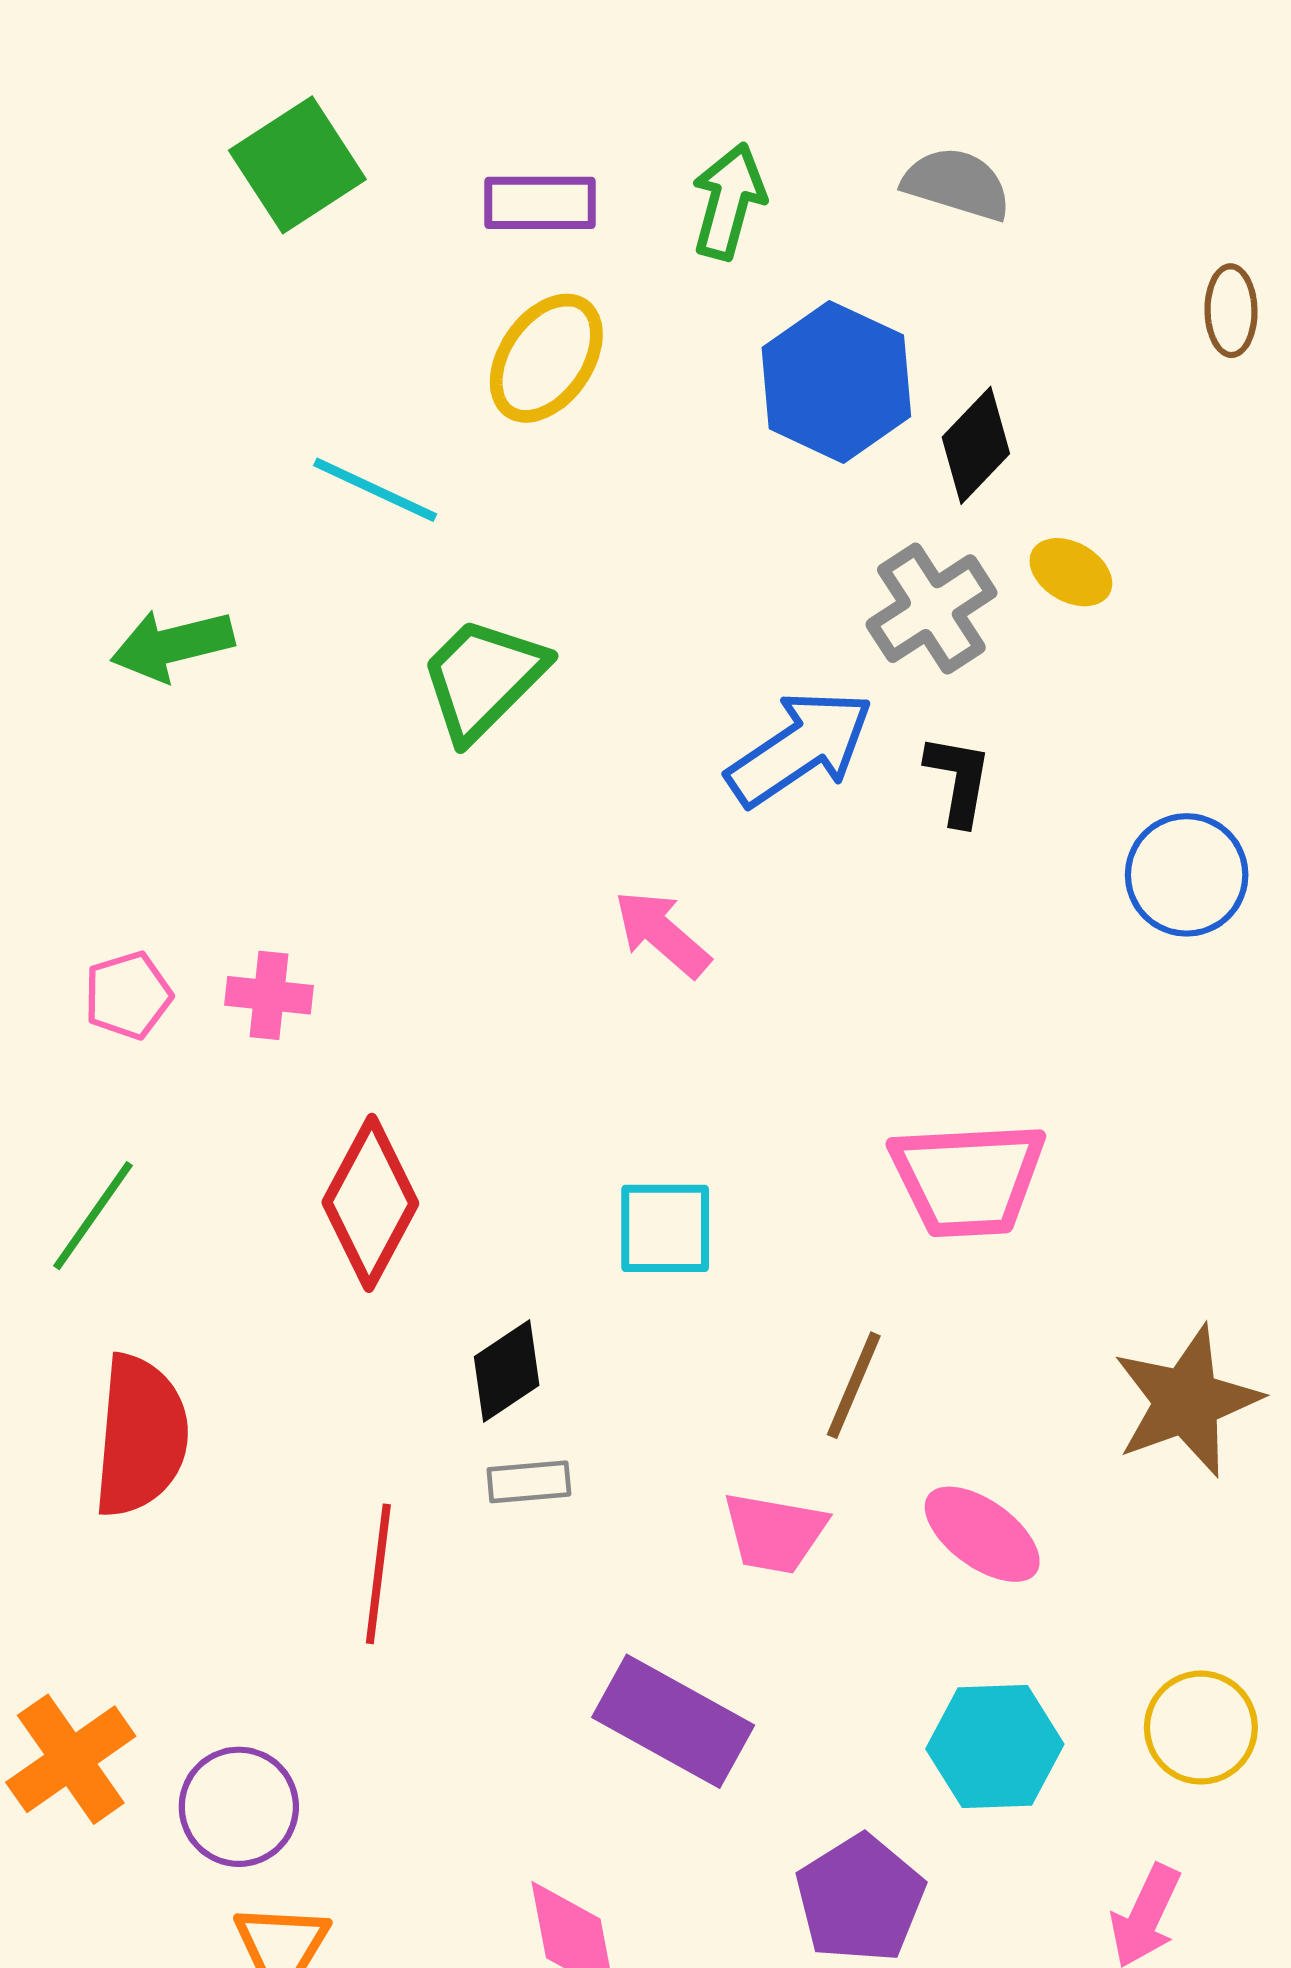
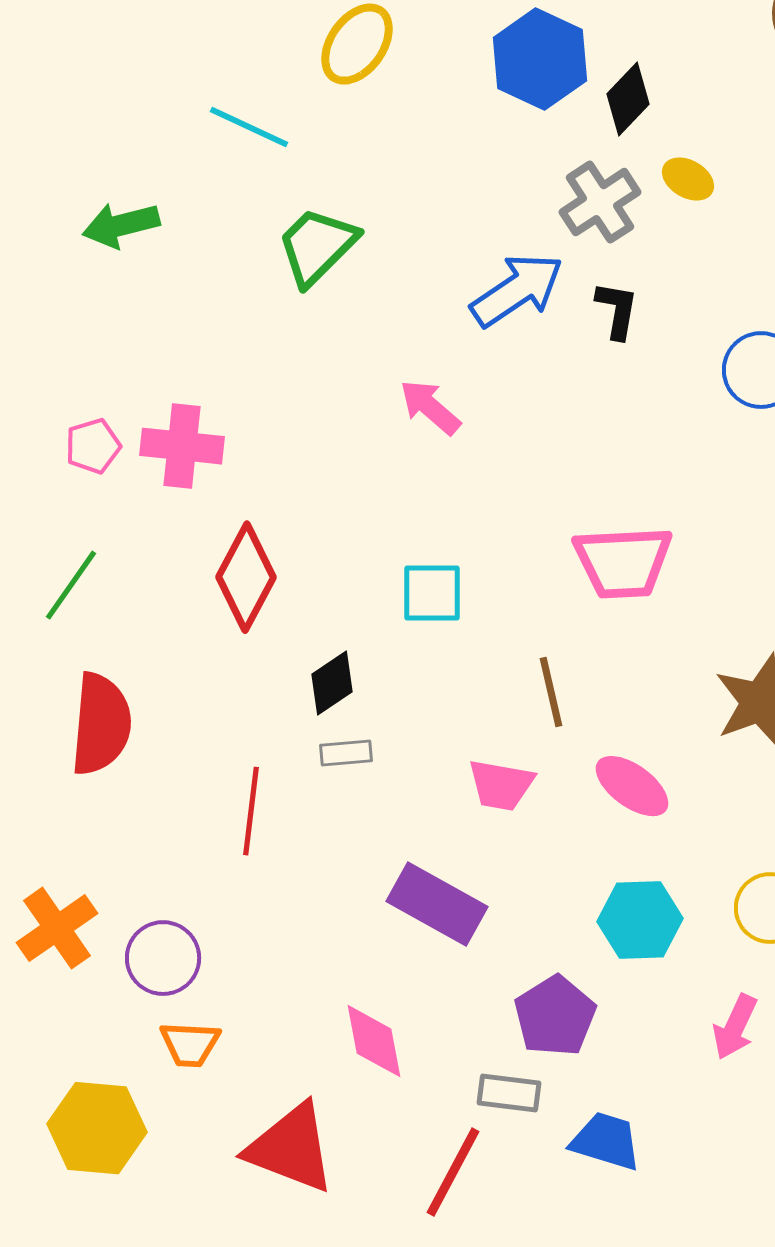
pink cross: (269, 995) -> (182, 446), size x1.5
brown line: (854, 1385) -> (551, 692), turned -36

